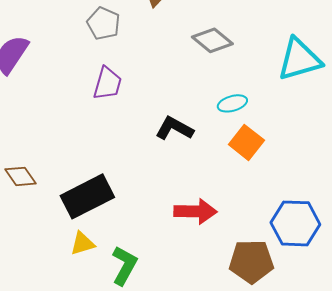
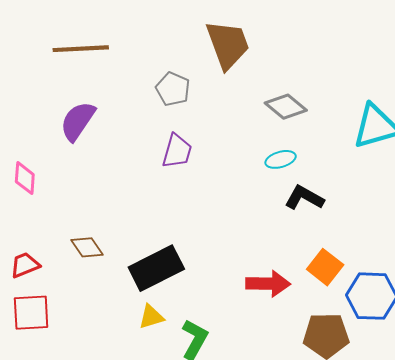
cyan ellipse: (232, 103) -> (281, 159), moved
black L-shape: (174, 128) -> (304, 198), moved
orange square: (246, 142) -> (325, 267), moved

